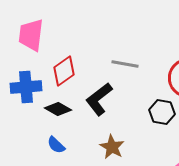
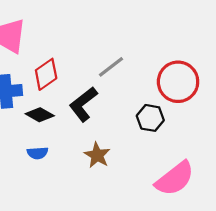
gray line: (125, 64) -> (111, 67), turned -48
blue semicircle: (56, 145) -> (38, 153), turned -48

